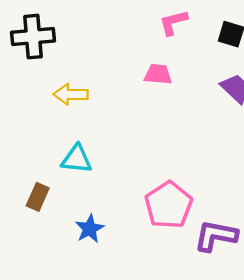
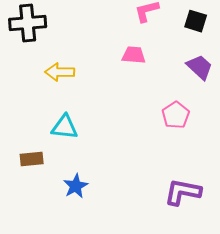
brown rectangle: (38, 197) -> (32, 159), turned 60
pink pentagon: (169, 205) -> (176, 115), moved, size x0.7

